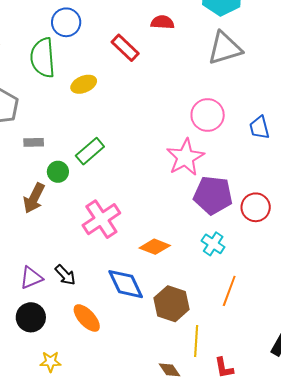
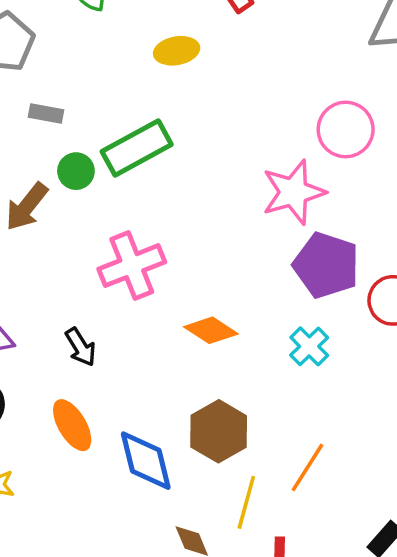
yellow ellipse: (84, 84) -> (177, 51), moved
green rectangle: (90, 151) -> (137, 148), size x1.4
black arrow: (65, 275) -> (81, 347), moved
blue diamond: (126, 284) -> (146, 461), moved
orange line: (229, 291) -> (308, 467), moved

